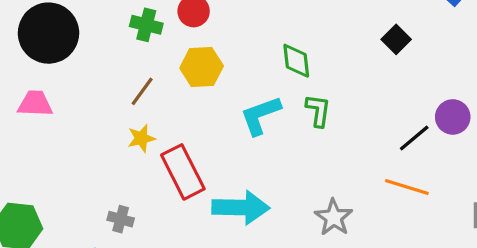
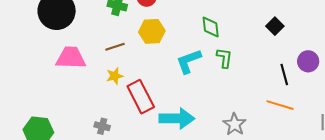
black square: (396, 39) -> (275, 26), moved
brown line: (142, 91) -> (115, 47), turned 36
pink trapezoid: (35, 104) -> (71, 58), moved, size x1.4
black line: (414, 138) -> (284, 75), turned -65

